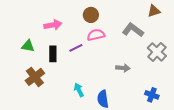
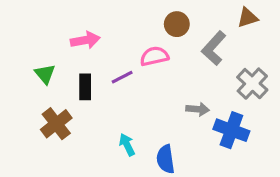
brown circle: (91, 15) -> (177, 24), moved
gray L-shape: (133, 30) -> (214, 48), turned -85
green triangle: (28, 46) -> (45, 74), turned 40
blue cross: (152, 95) -> (231, 130), moved, size x1.5

